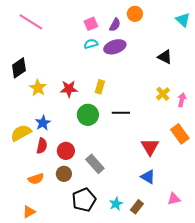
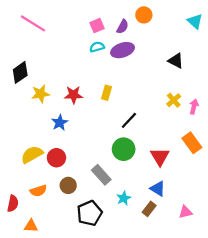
yellow star: (38, 88) -> (40, 94), turned 30
black line: (121, 113) -> (129, 120), turned -48
green circle: (88, 115) -> (124, 149), moved
blue star: (43, 123) -> (60, 123), moved
yellow semicircle: (21, 133) -> (32, 155), moved
red semicircle: (42, 146) -> (13, 204), moved
red circle: (66, 151) -> (56, 158), moved
cyan star: (116, 204) -> (124, 198), moved
brown rectangle: (137, 207) -> (149, 209), moved
orange triangle: (29, 212) -> (31, 226), turned 32

